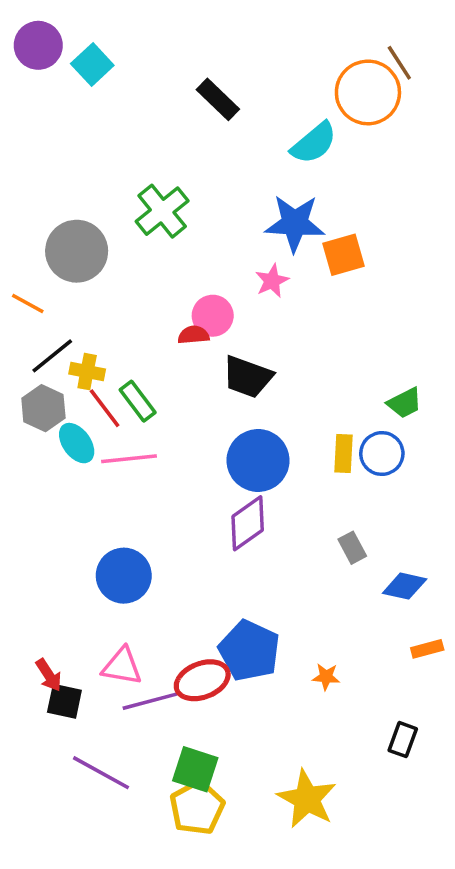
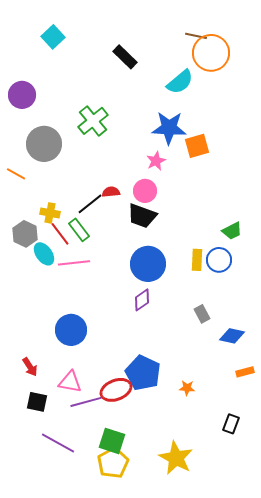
purple circle: (38, 45) -> (22, 95), moved
brown line: (399, 63) -> (196, 36), moved, turned -45
pink circle: (213, 316) -> (145, 191), moved
black line: (52, 356) -> (90, 204), moved
purple diamond: (248, 523) -> (142, 300), size x0.7
red arrow: (49, 675) -> (30, 367), moved

